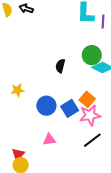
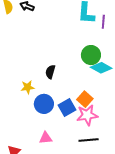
black semicircle: (60, 66) -> (50, 72), moved
yellow star: (18, 90) -> (28, 87), moved
black line: (92, 140) -> (89, 140), turned 30

